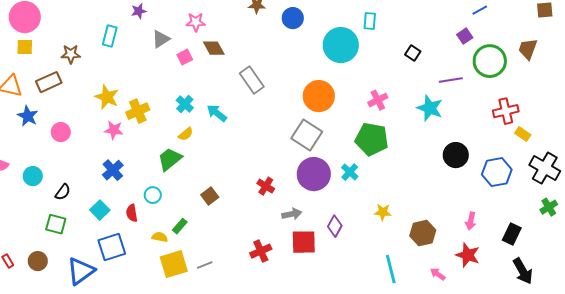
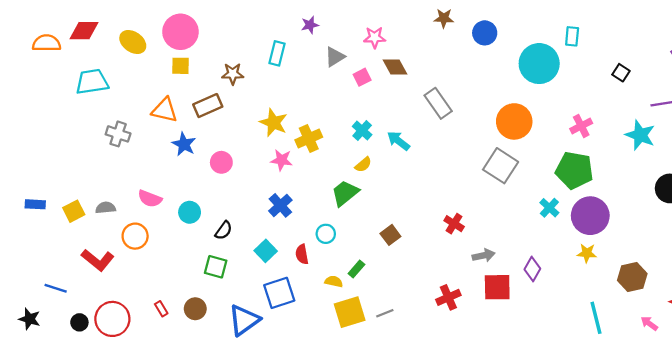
purple circle: (314, 174) -> (590, 216), moved

